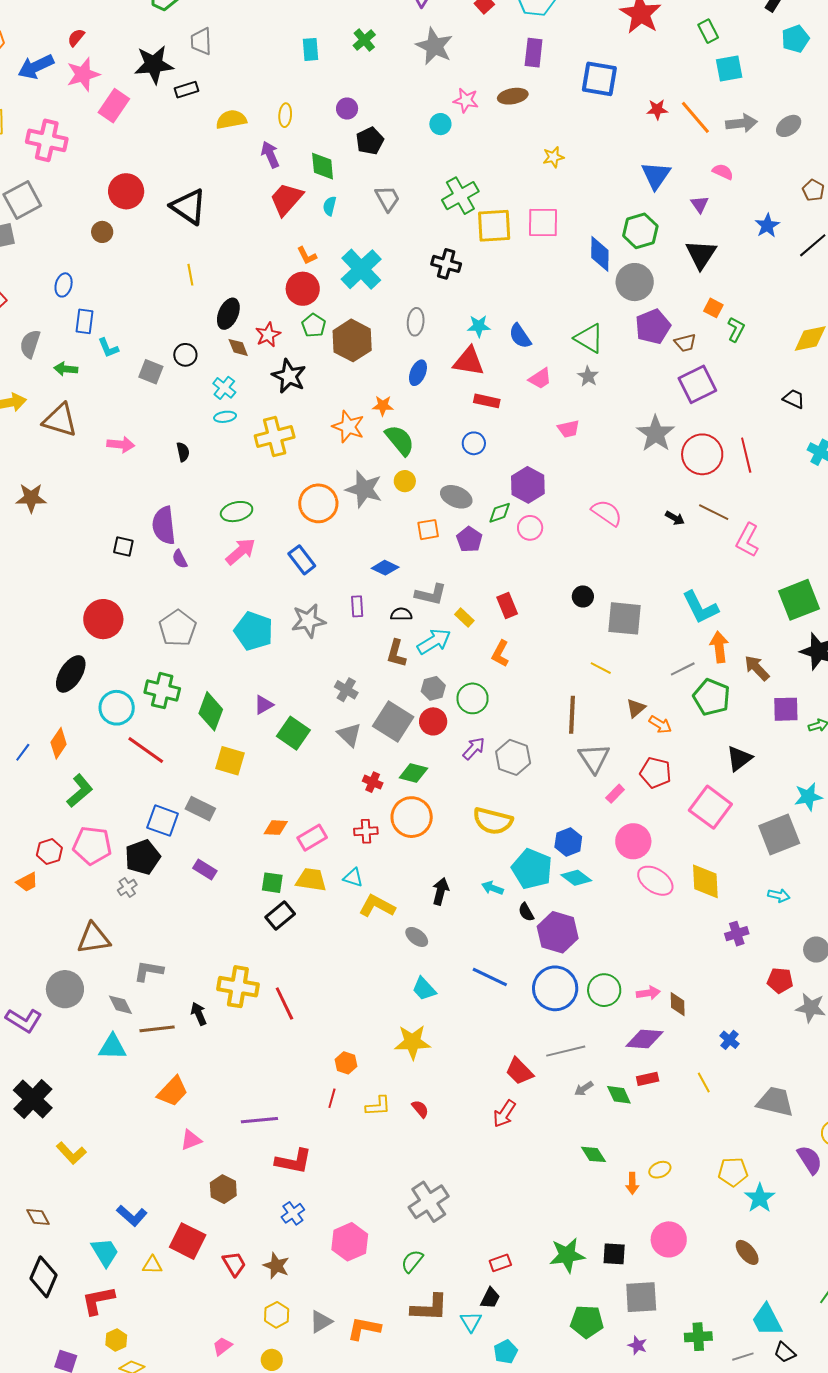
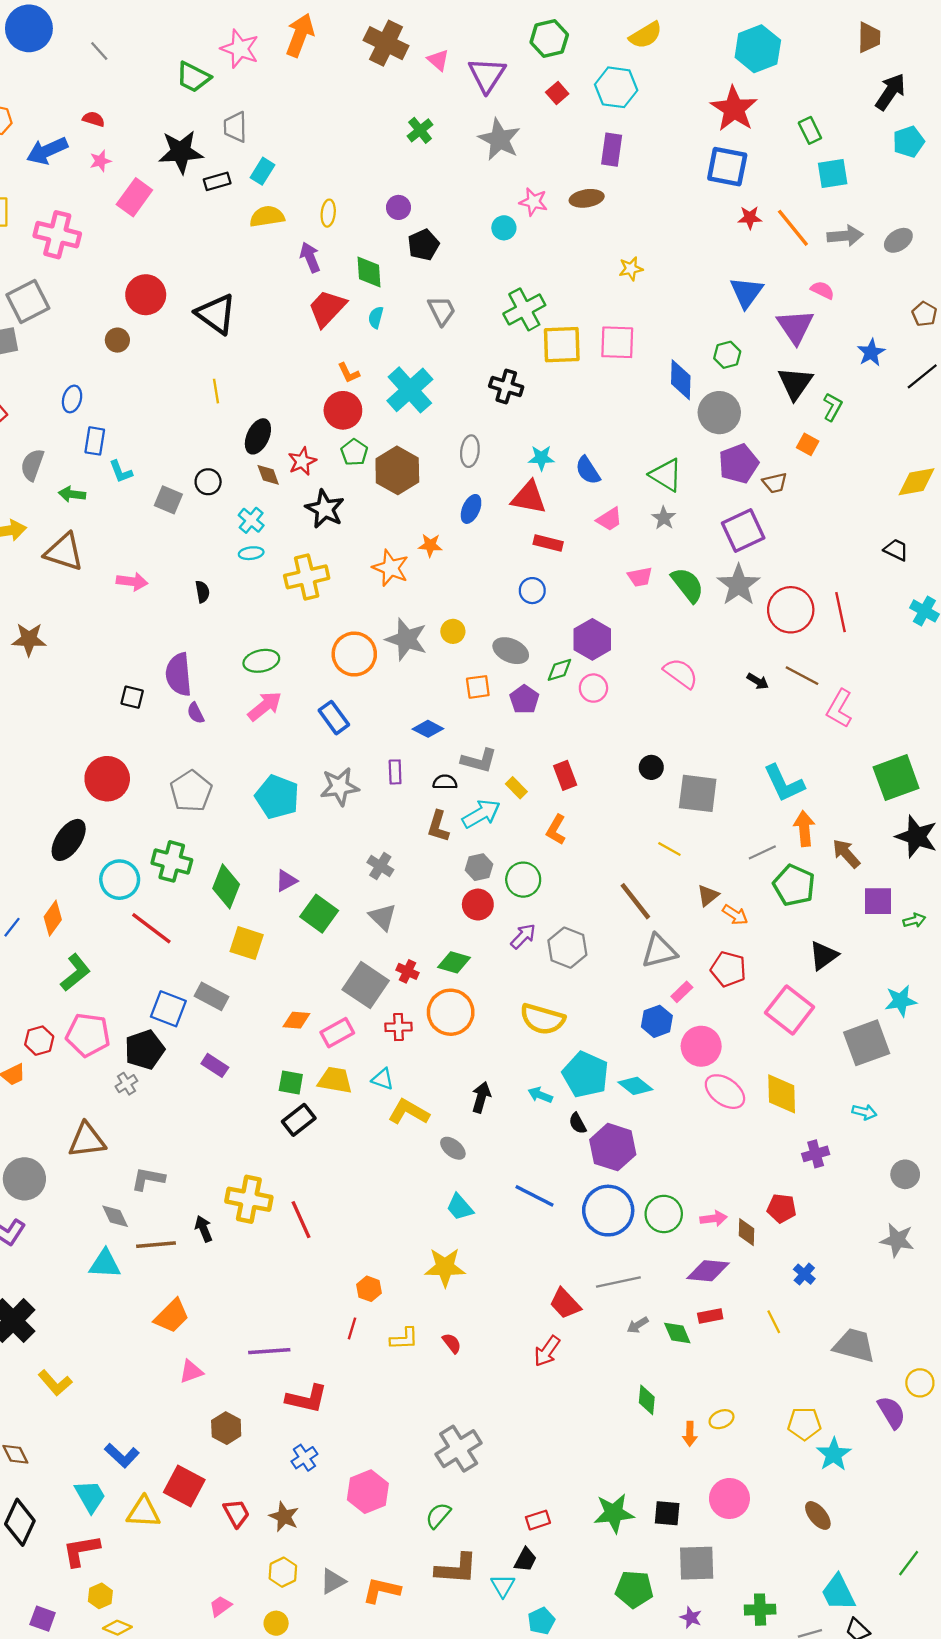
red semicircle: (76, 38) -> (94, 119), turned 66
cyan rectangle: (310, 49) -> (262, 171), moved, turned 35
pink star: (83, 74) -> (100, 161), size x0.6
blue square: (599, 79) -> (727, 167), moved
purple triangle: (700, 204) -> (795, 326), size x1.8
green hexagon: (640, 231) -> (727, 355), size x0.7
green L-shape: (736, 329) -> (833, 407), moved
purple square: (697, 384) -> (743, 530), moved
green semicircle: (400, 440) -> (688, 585), moved
brown line: (572, 715) -> (635, 901), turned -42
gray square: (393, 722) -> (366, 985), moved
gray triangle: (594, 758) -> (659, 951), turned 48
blue hexagon: (568, 842) -> (657, 1021), moved
red pentagon: (780, 980) -> (782, 1208), moved
gray circle: (65, 989) -> (24, 1179), moved
green diamond: (593, 1154) -> (647, 1400), turned 36
yellow triangle: (152, 1265) -> (143, 1512), size x1.5

